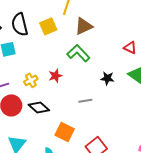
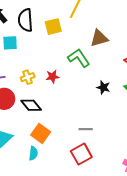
brown triangle: (84, 26) -> (99, 38), moved
gray line: (85, 101) -> (86, 129), moved
orange square: (65, 132) -> (41, 133), moved

